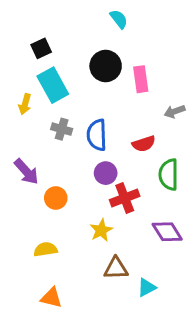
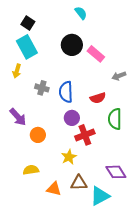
black square: (41, 48) -> (28, 23), moved, turned -32
pink rectangle: (141, 79) -> (96, 54), turned -42
cyan rectangle: (53, 85) -> (27, 47), moved
purple diamond: (167, 232) -> (116, 172), moved
cyan triangle: (147, 287) -> (100, 196), size x1.5
orange triangle: (51, 298) -> (54, 189), moved

